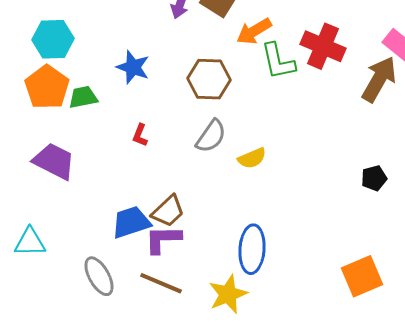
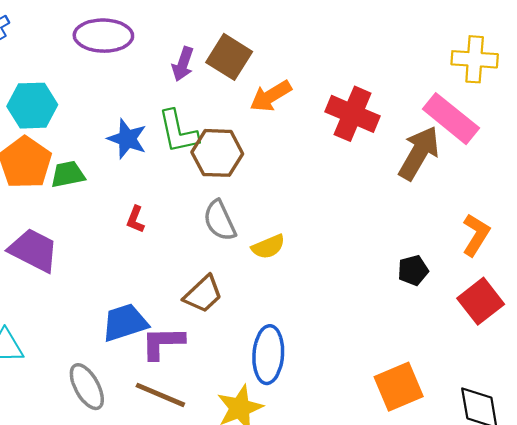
green L-shape: (278, 61) -> (178, 132), moved
gray semicircle: (211, 136) -> (220, 221), turned 120
brown trapezoid: (168, 211) -> (203, 294), moved

